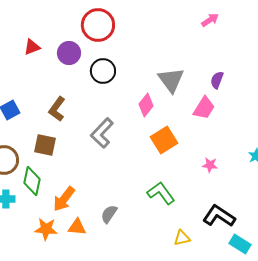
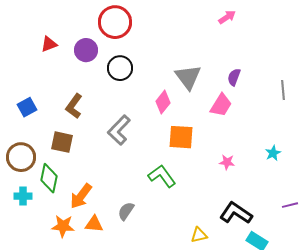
orange square: (164, 140) -> (181, 137), turned 36
green L-shape: (161, 193) -> (162, 176), moved

